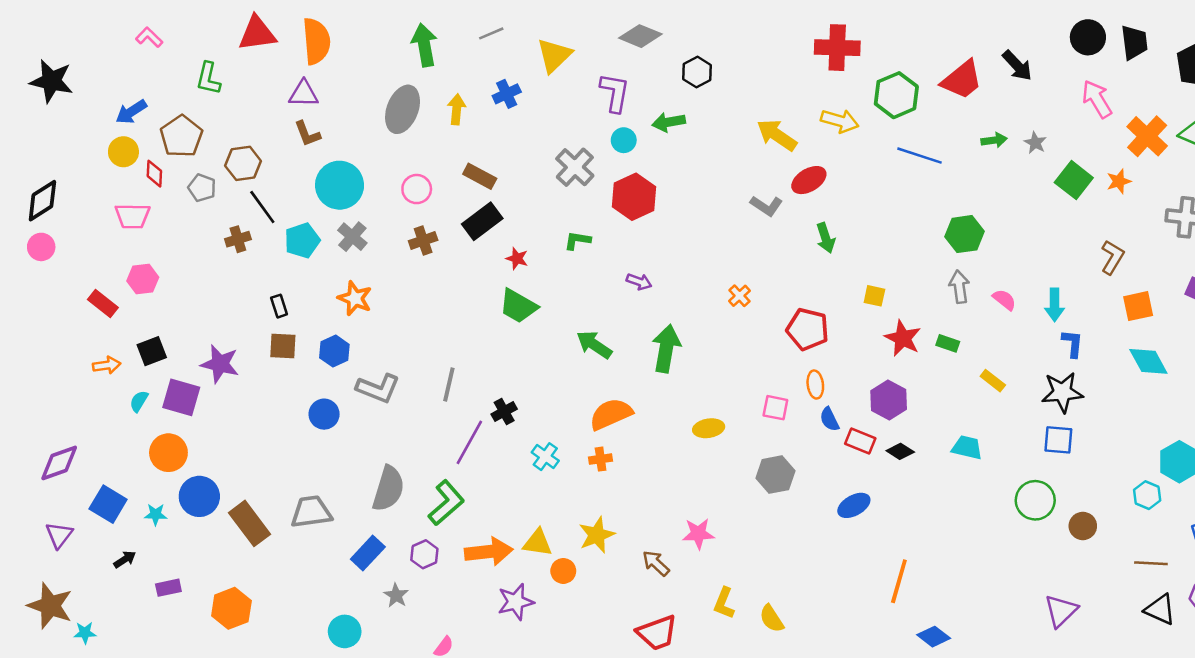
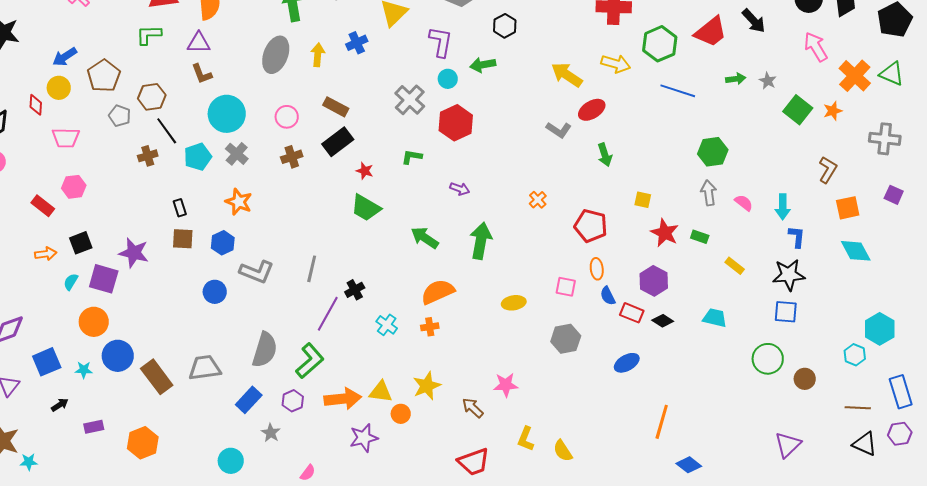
green L-shape: (208, 78) -> (149, 35), moved, turned 76
red diamond: (154, 174) -> (36, 105), moved
blue square: (108, 504) -> (47, 362), turned 36

